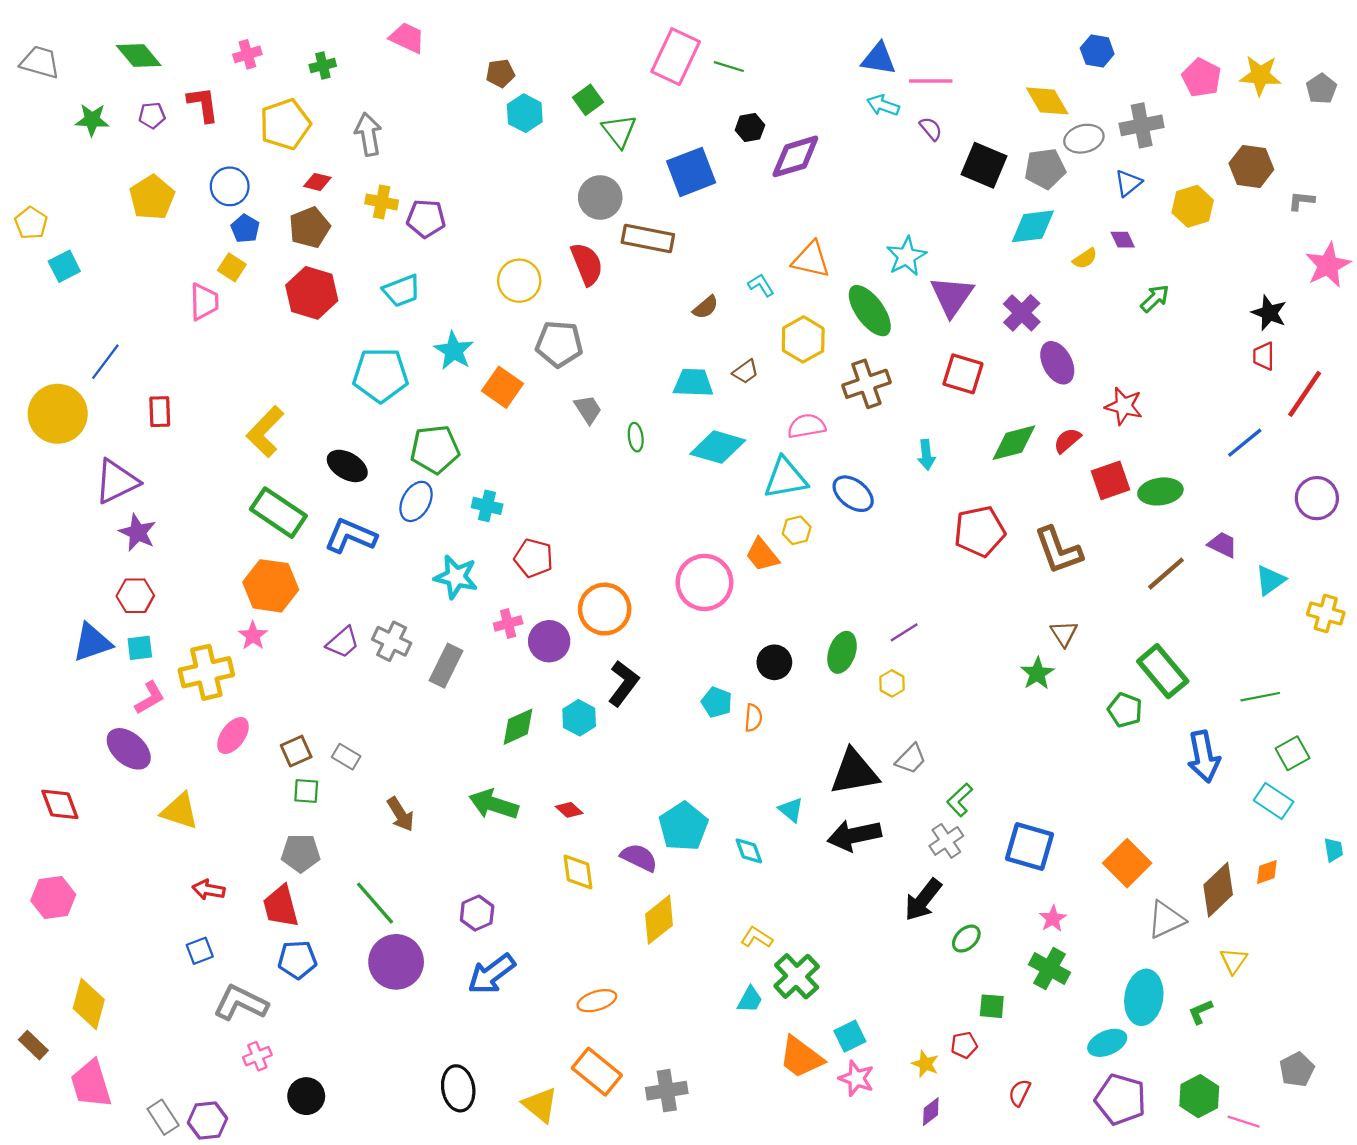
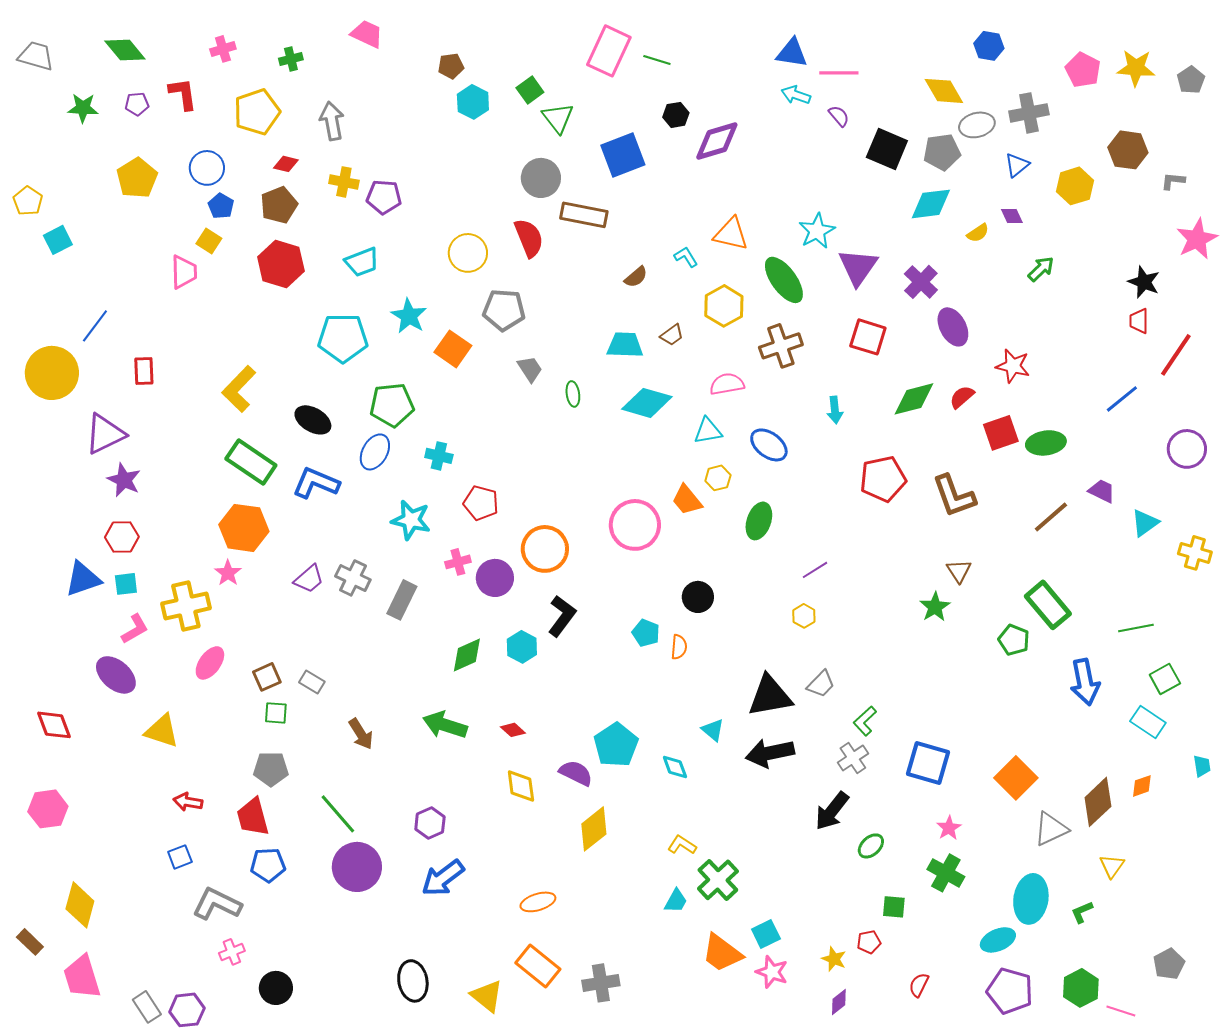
cyan triangle: (785, 478) -> (708, 431), size x0.7
green ellipse: (842, 652) -> (759, 521), moved

